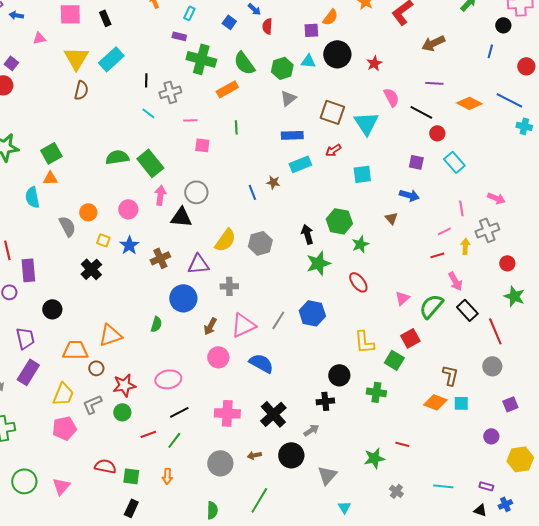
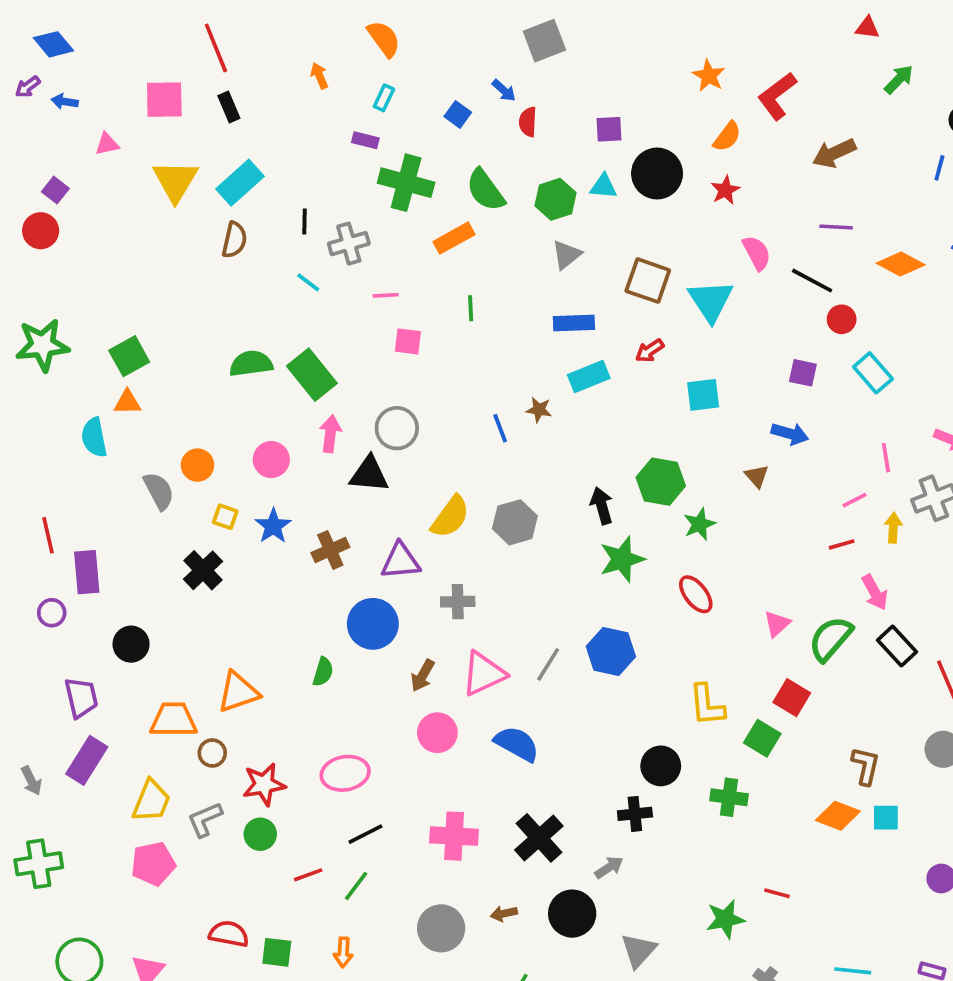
orange semicircle: (330, 17) -> (727, 137), moved
brown semicircle: (81, 90) -> (234, 240), moved
red square: (410, 338) -> (792, 698), turned -30

